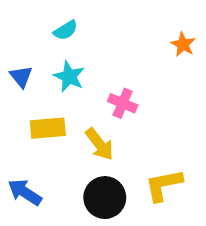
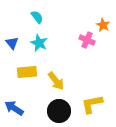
cyan semicircle: (66, 30) -> (37, 17), turned -96
pink cross: (123, 103) -> (87, 40), moved

